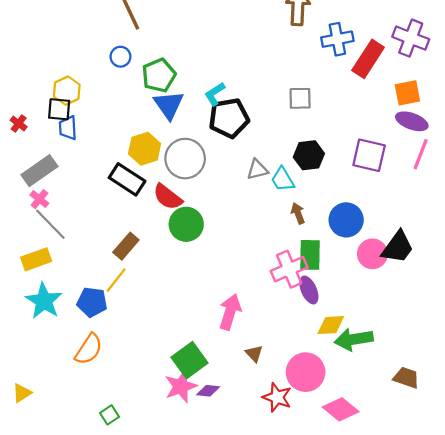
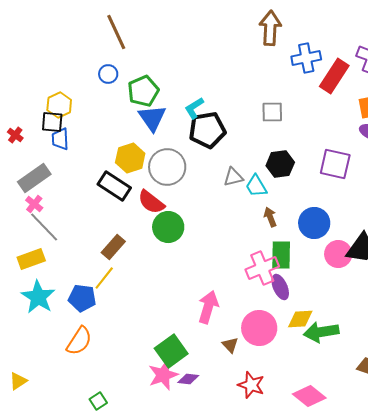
pink circle: (306, 372) -> (259, 328), moved

